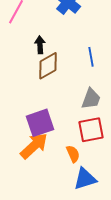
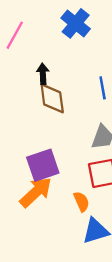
brown diamond: (48, 66) -> (52, 98), turned -68

